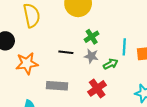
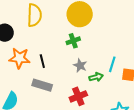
green cross: (92, 37) -> (73, 41), moved
black line: (66, 52) -> (42, 61), moved, turned 56

